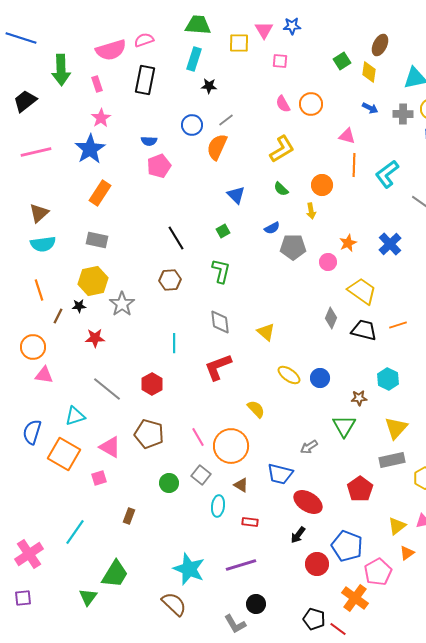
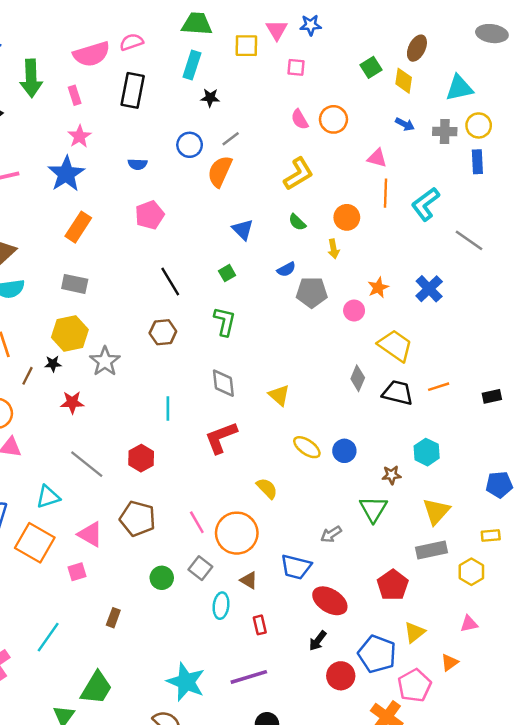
pink pentagon: (159, 166) -> (150, 215), moved
red rectangle: (250, 522) -> (260, 625), turned 70
yellow triangle: (397, 526) -> (415, 632), moved

